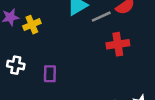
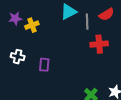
gray line: (101, 17) -> (87, 22), turned -70

